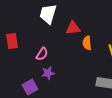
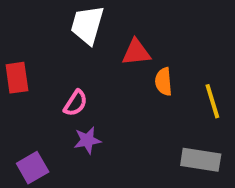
purple square: (30, 87) -> (33, 168), moved

